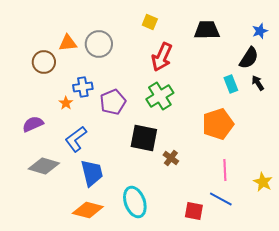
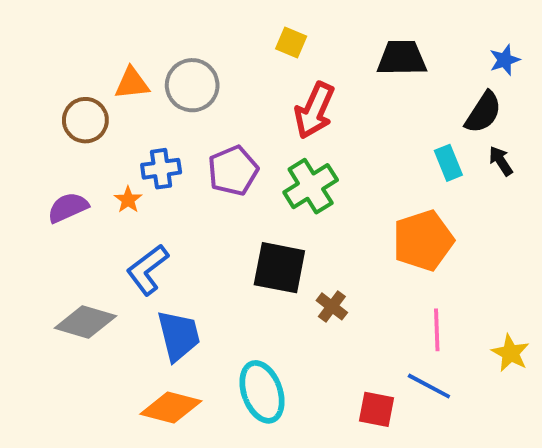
purple pentagon: (113, 102) -> (233, 171), moved
purple semicircle: (33, 124) -> (68, 208), moved

